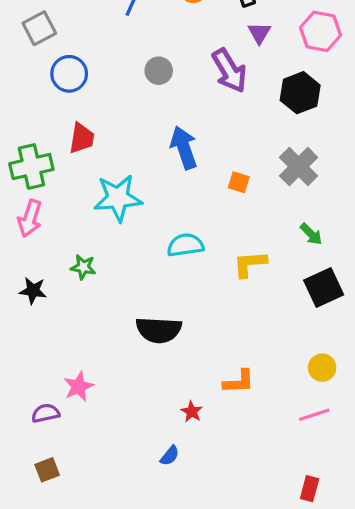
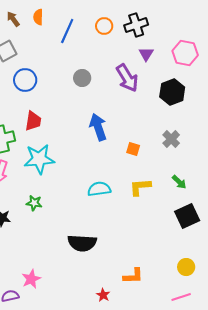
gray cross: (299, 167) -> (171, 139), size x0.7
cyan star: (118, 198) -> (39, 159), moved
yellow L-shape: (250, 264) -> (140, 187), moved

